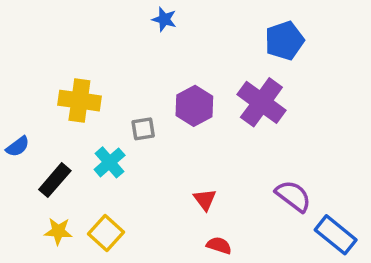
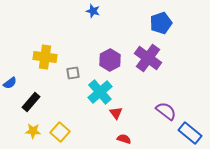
gray square: (143, 129) -> (73, 73), moved
cyan cross: (110, 162) -> (100, 92), moved, size x1.4

